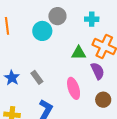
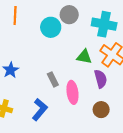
cyan cross: (92, 19) -> (104, 24), size x1.6
gray rectangle: (37, 77) -> (53, 79), moved

